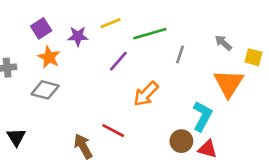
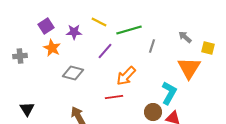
yellow line: (111, 23) -> (99, 22), turned 49
gray diamond: (45, 90) -> (73, 73), moved
red line: (113, 131) -> (114, 97), moved, turned -36

